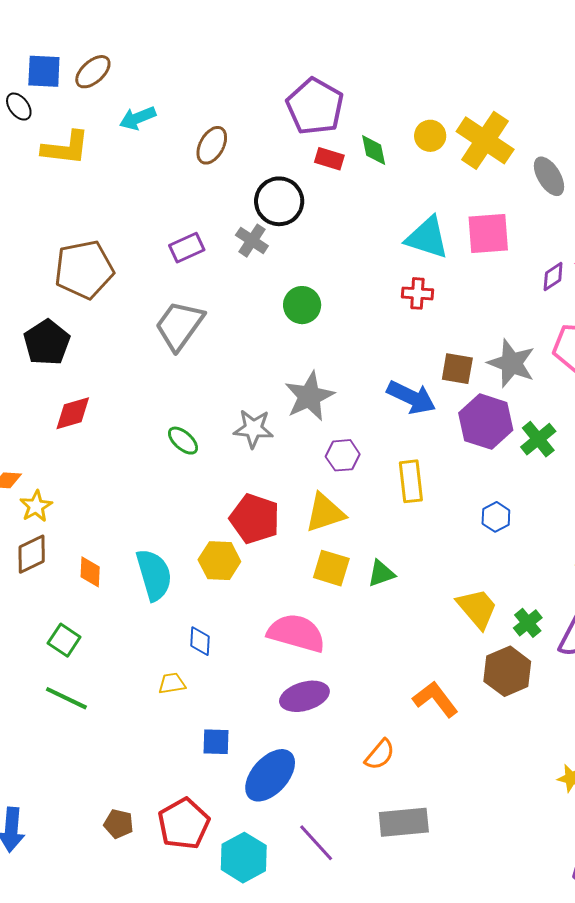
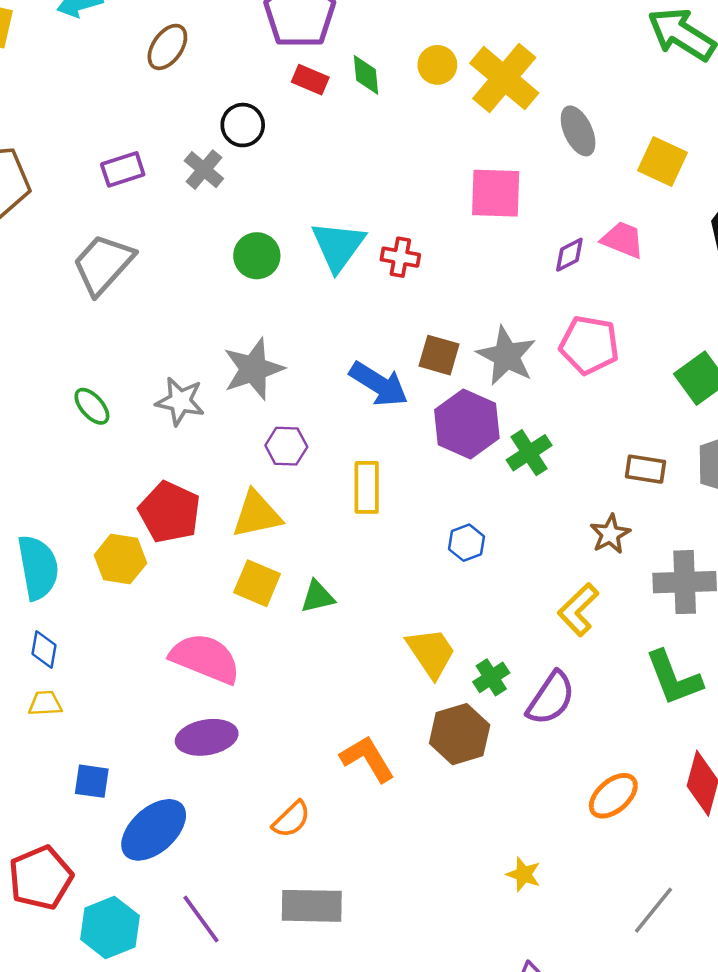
black circle: (279, 201) -> (243, 125), size x0.7
cyan triangle: (427, 238) -> (338, 246), moved, turned 42
blue diamond: (200, 641) -> (44, 650), moved

